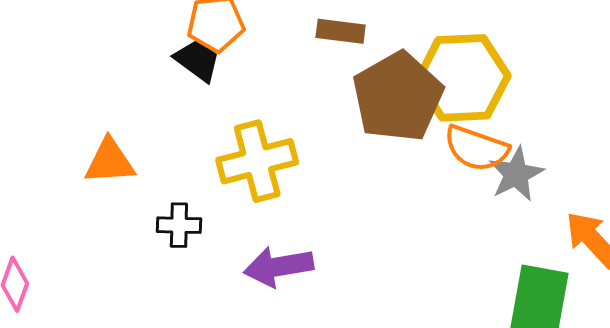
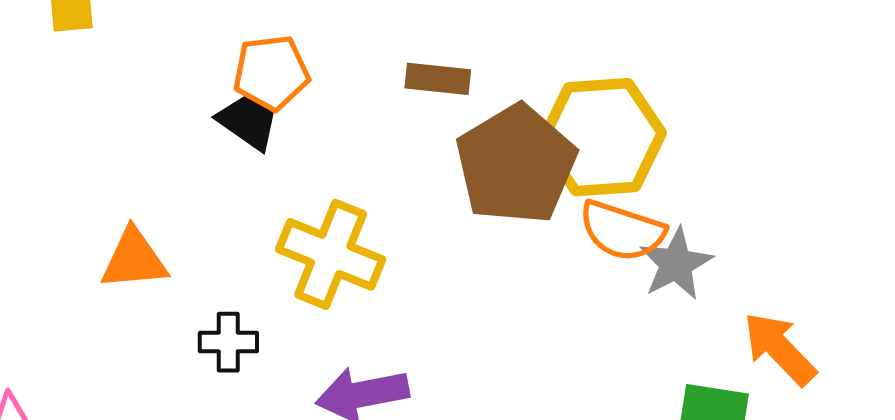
yellow cross: (257, 161) -> (331, 254), turned 38

